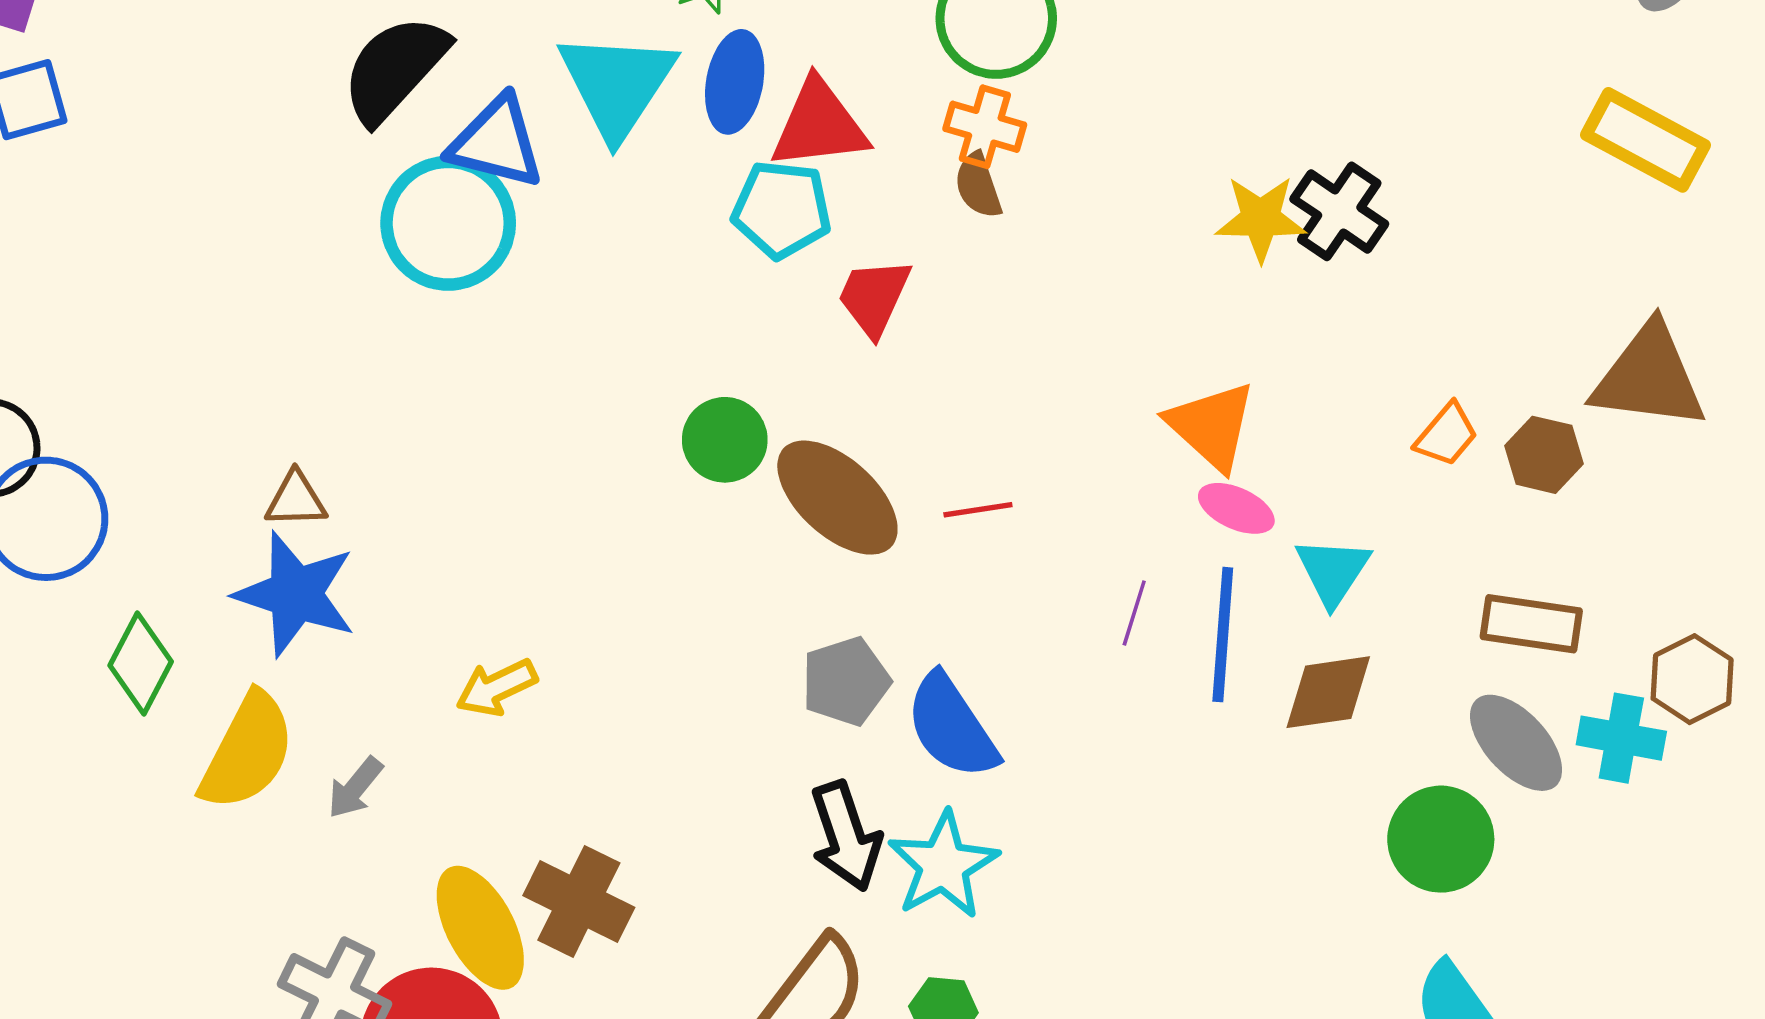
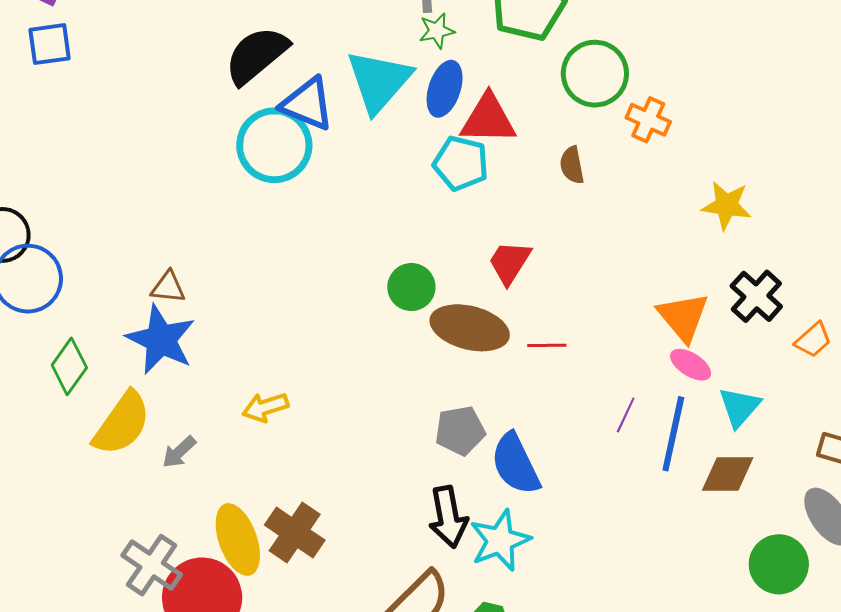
orange cross: (985, 127) -> (648, 120), moved
black cross: (1339, 211) -> (756, 296), moved
red trapezoid: (874, 297) -> (510, 262), moved
brown ellipse: (837, 498) -> (470, 328), turned -36

